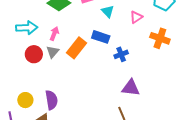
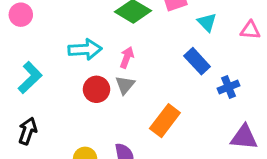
pink triangle: (136, 17) -> (250, 30), turned 40
blue rectangle: (101, 37) -> (197, 61), turned 30
orange rectangle: (76, 48) -> (165, 121), moved

